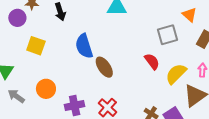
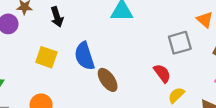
yellow square: (36, 46) -> (46, 57), moved
yellow semicircle: (176, 74) -> (176, 95), moved, size x0.7

